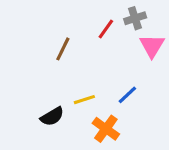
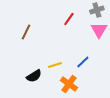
gray cross: (135, 18) -> (97, 10), moved
brown line: (63, 49) -> (26, 32), moved

